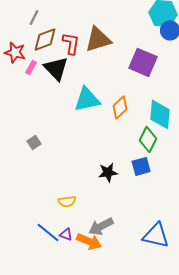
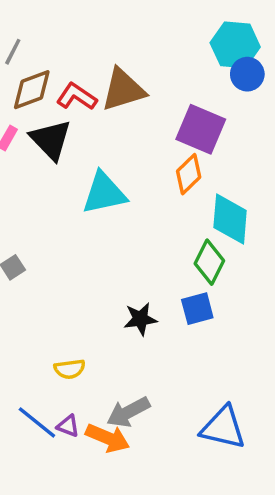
red L-shape: (71, 43) -> (77, 97), turned -65
orange diamond: (120, 107) -> (189, 174), moved

